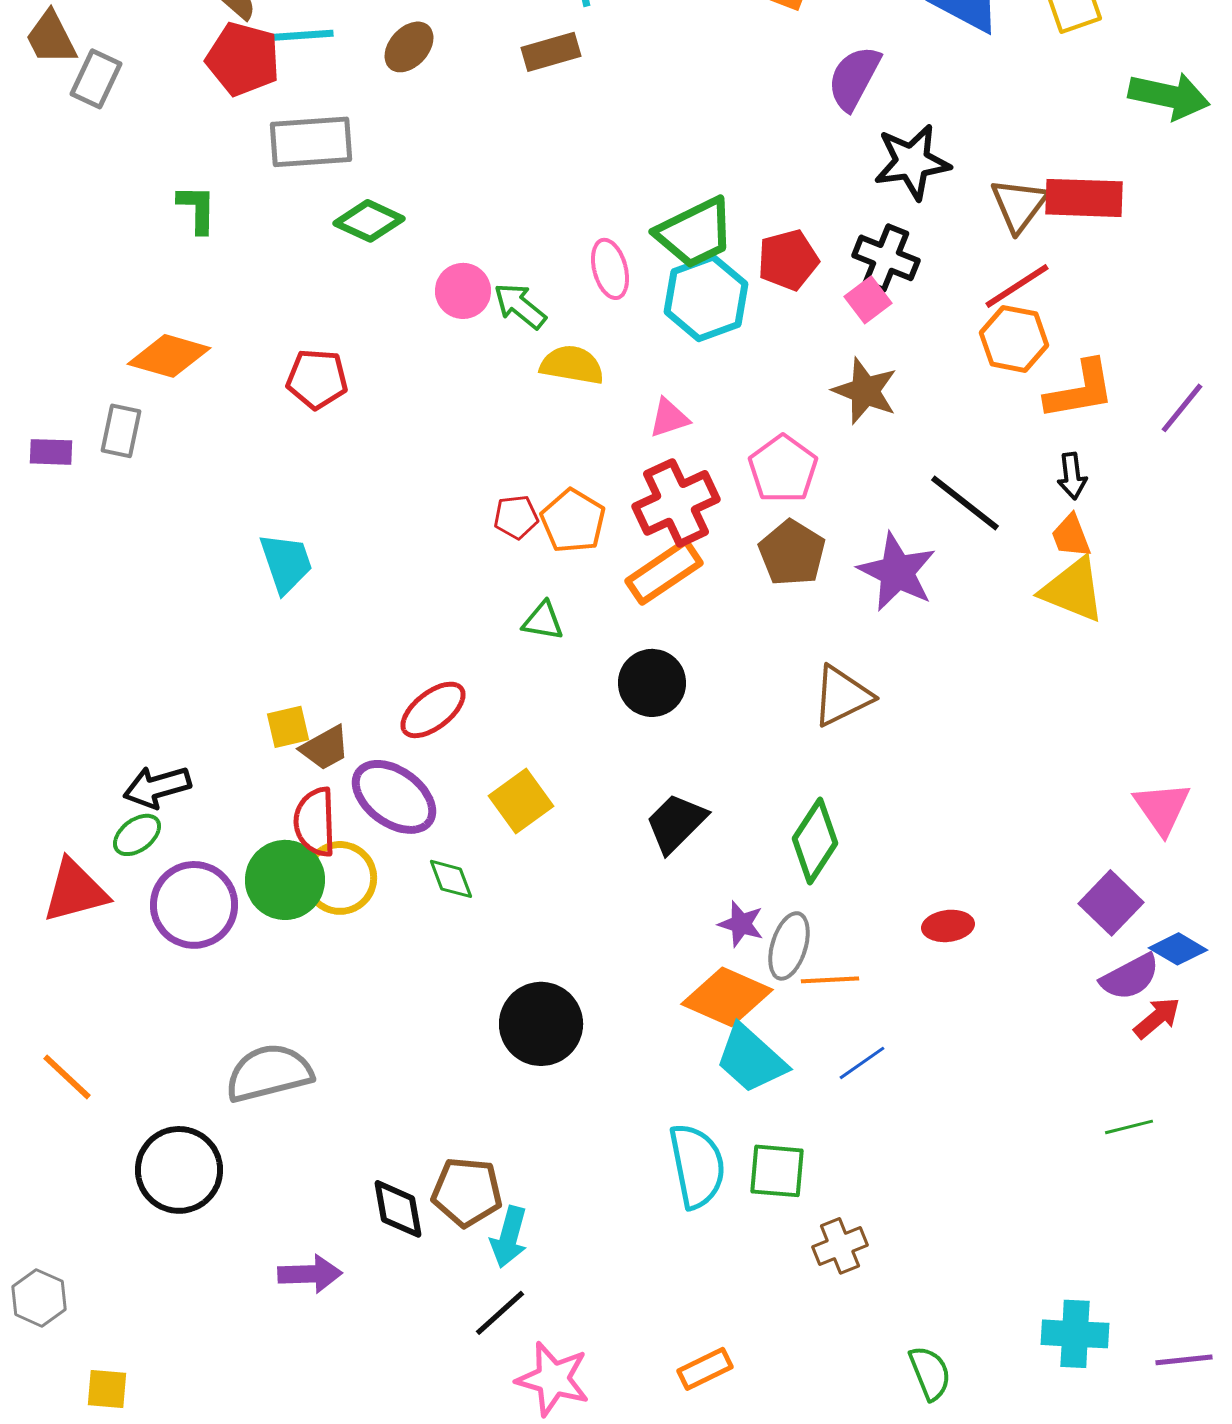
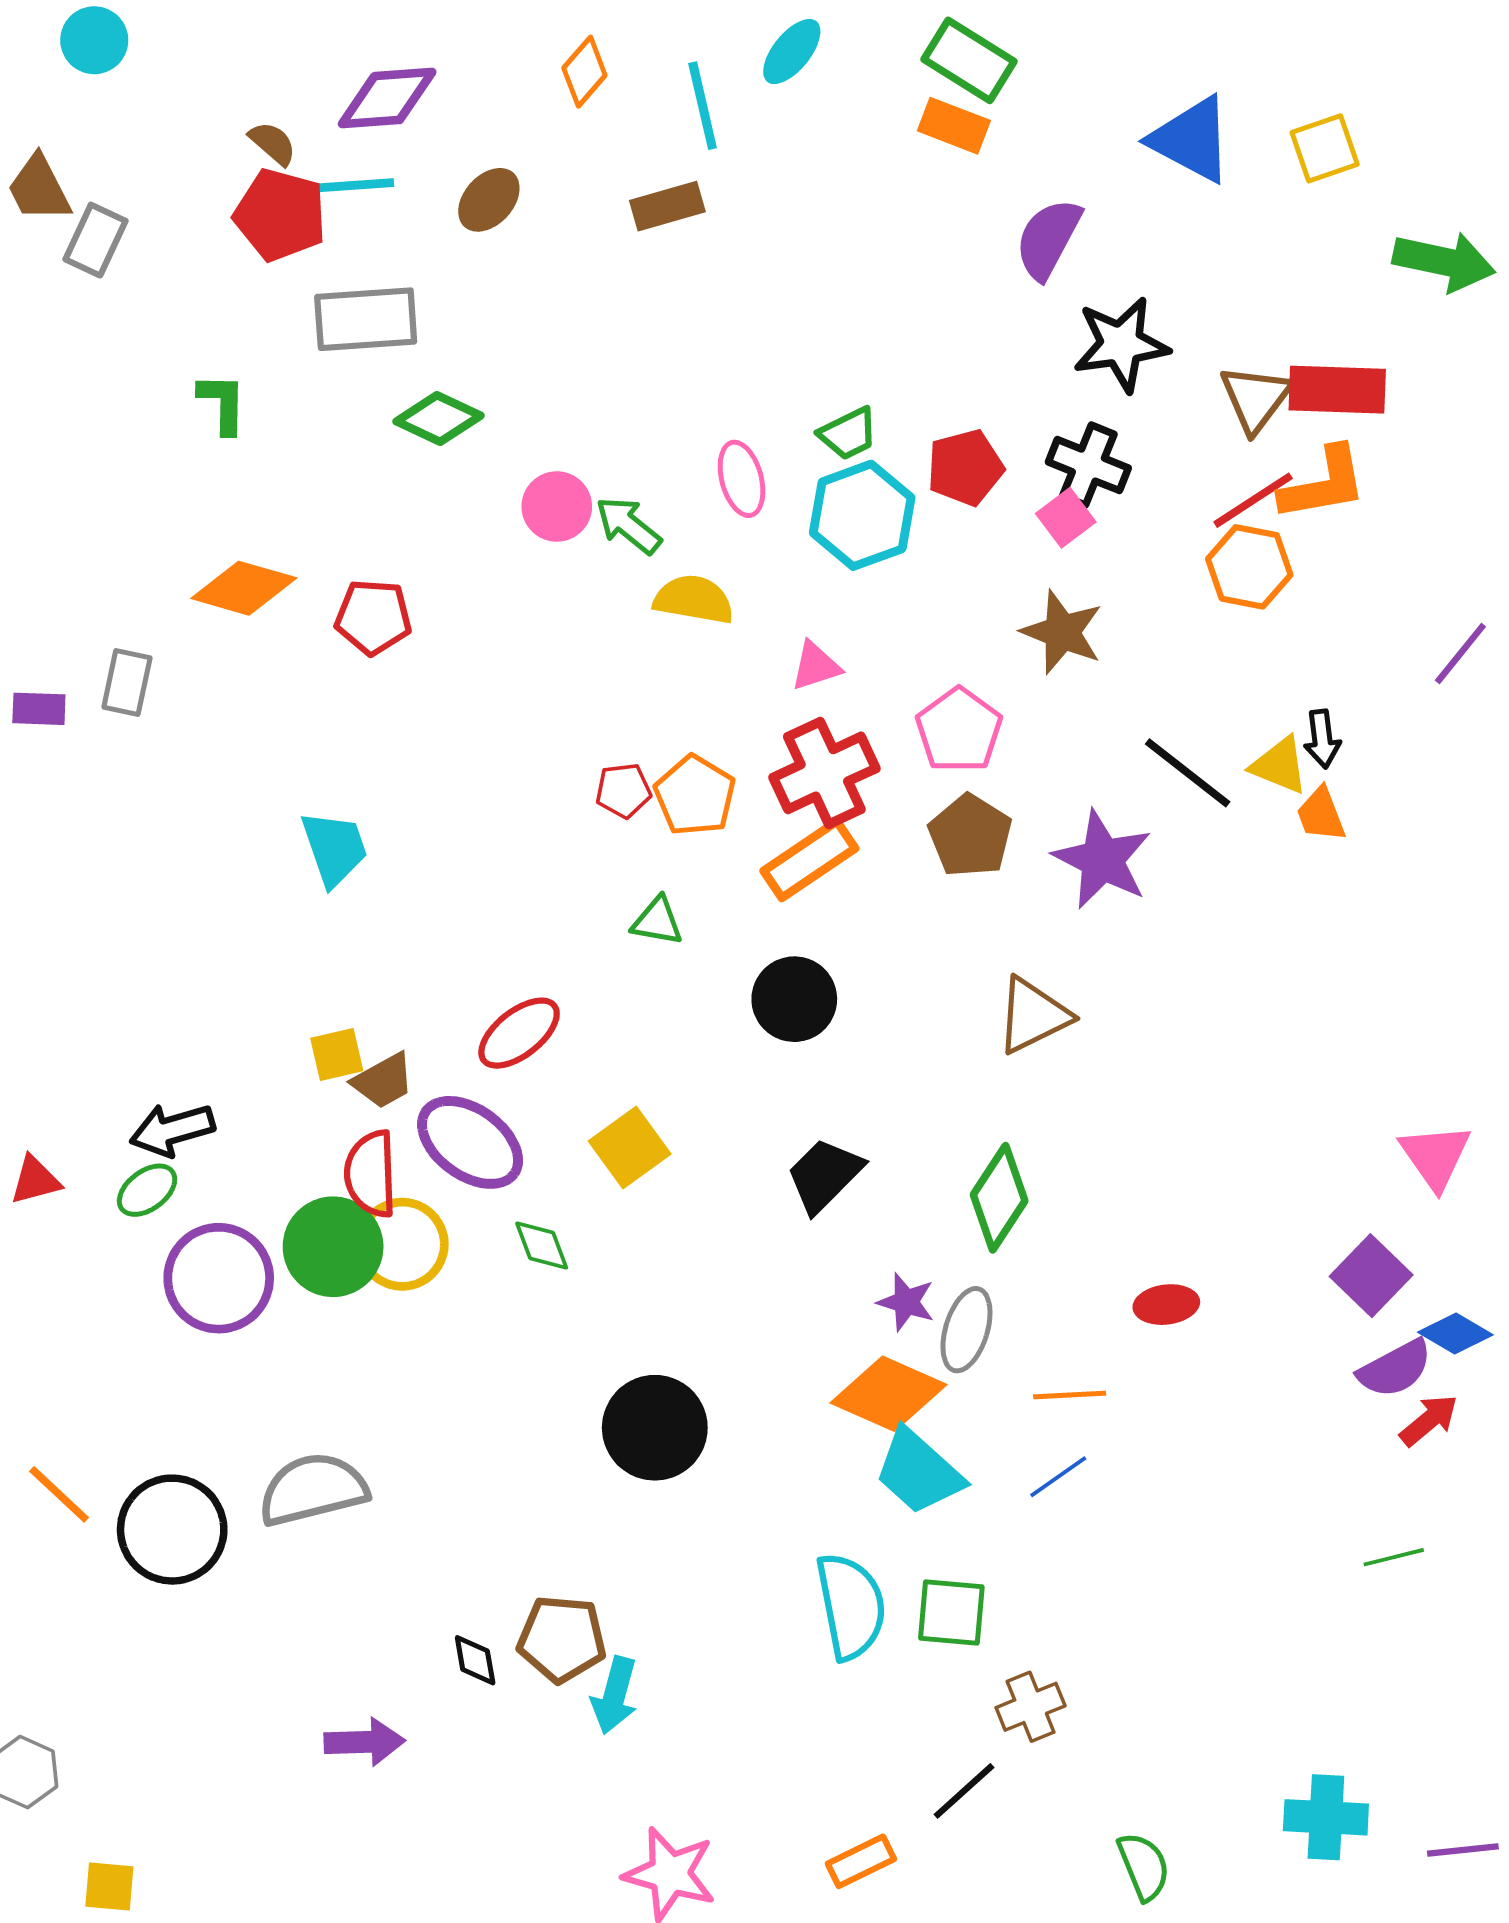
green trapezoid: (695, 233) -> (848, 434), size x0.6
orange diamond: (169, 356) -> (244, 588), moved
orange L-shape: (1080, 390) -> (1323, 484), moved
yellow triangle: (1073, 590) -> (1279, 765), moved, size x0.7
red triangle: (75, 891) -> (35, 1180), moved, size x0.6
orange line: (830, 980) -> (1070, 1395), moved
black circle: (179, 1170) -> (172, 1530), moved
black diamond: (398, 1209) -> (475, 1660), size x0.7
black line: (500, 1313) -> (964, 1791), moved

